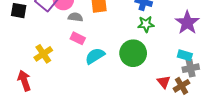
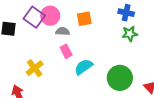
pink rectangle: (78, 38) -> (66, 51), turned 40
green circle: (133, 53) -> (120, 78), moved

